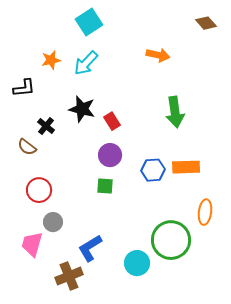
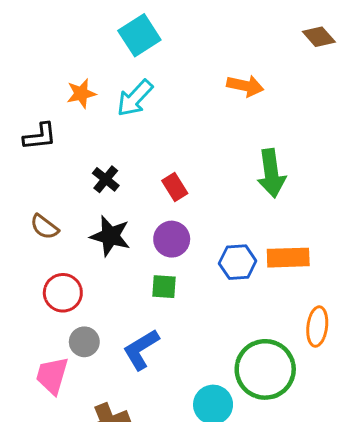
black star: (82, 109) -> (110, 236), moved
black cross: (46, 126) -> (106, 179), moved
blue L-shape: (90, 248) -> (141, 349), moved

